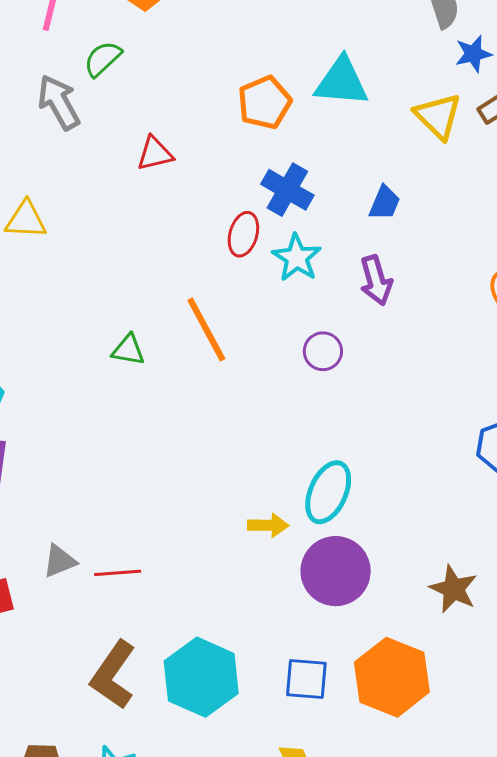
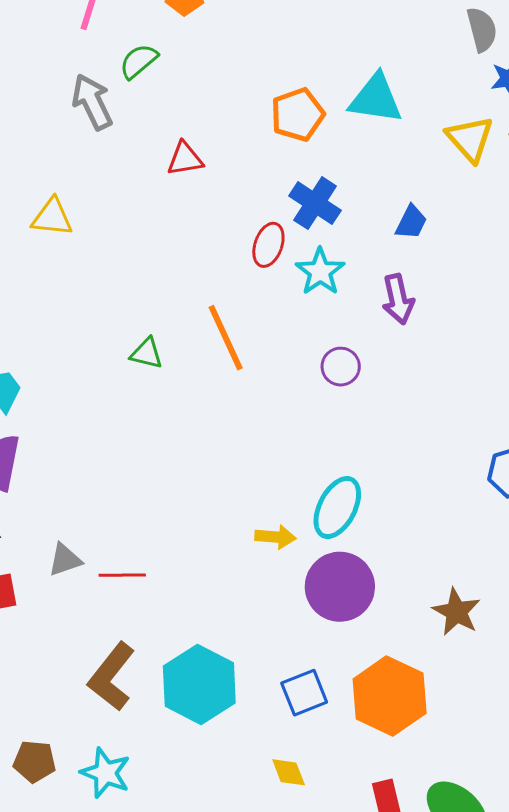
blue square: (306, 679) -> (304, 693), turned -30

